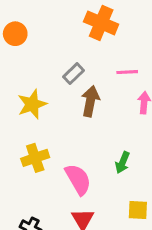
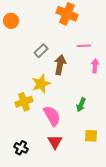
gray rectangle: (73, 74) -> (41, 51), moved
yellow star: (32, 104) -> (41, 84), moved

